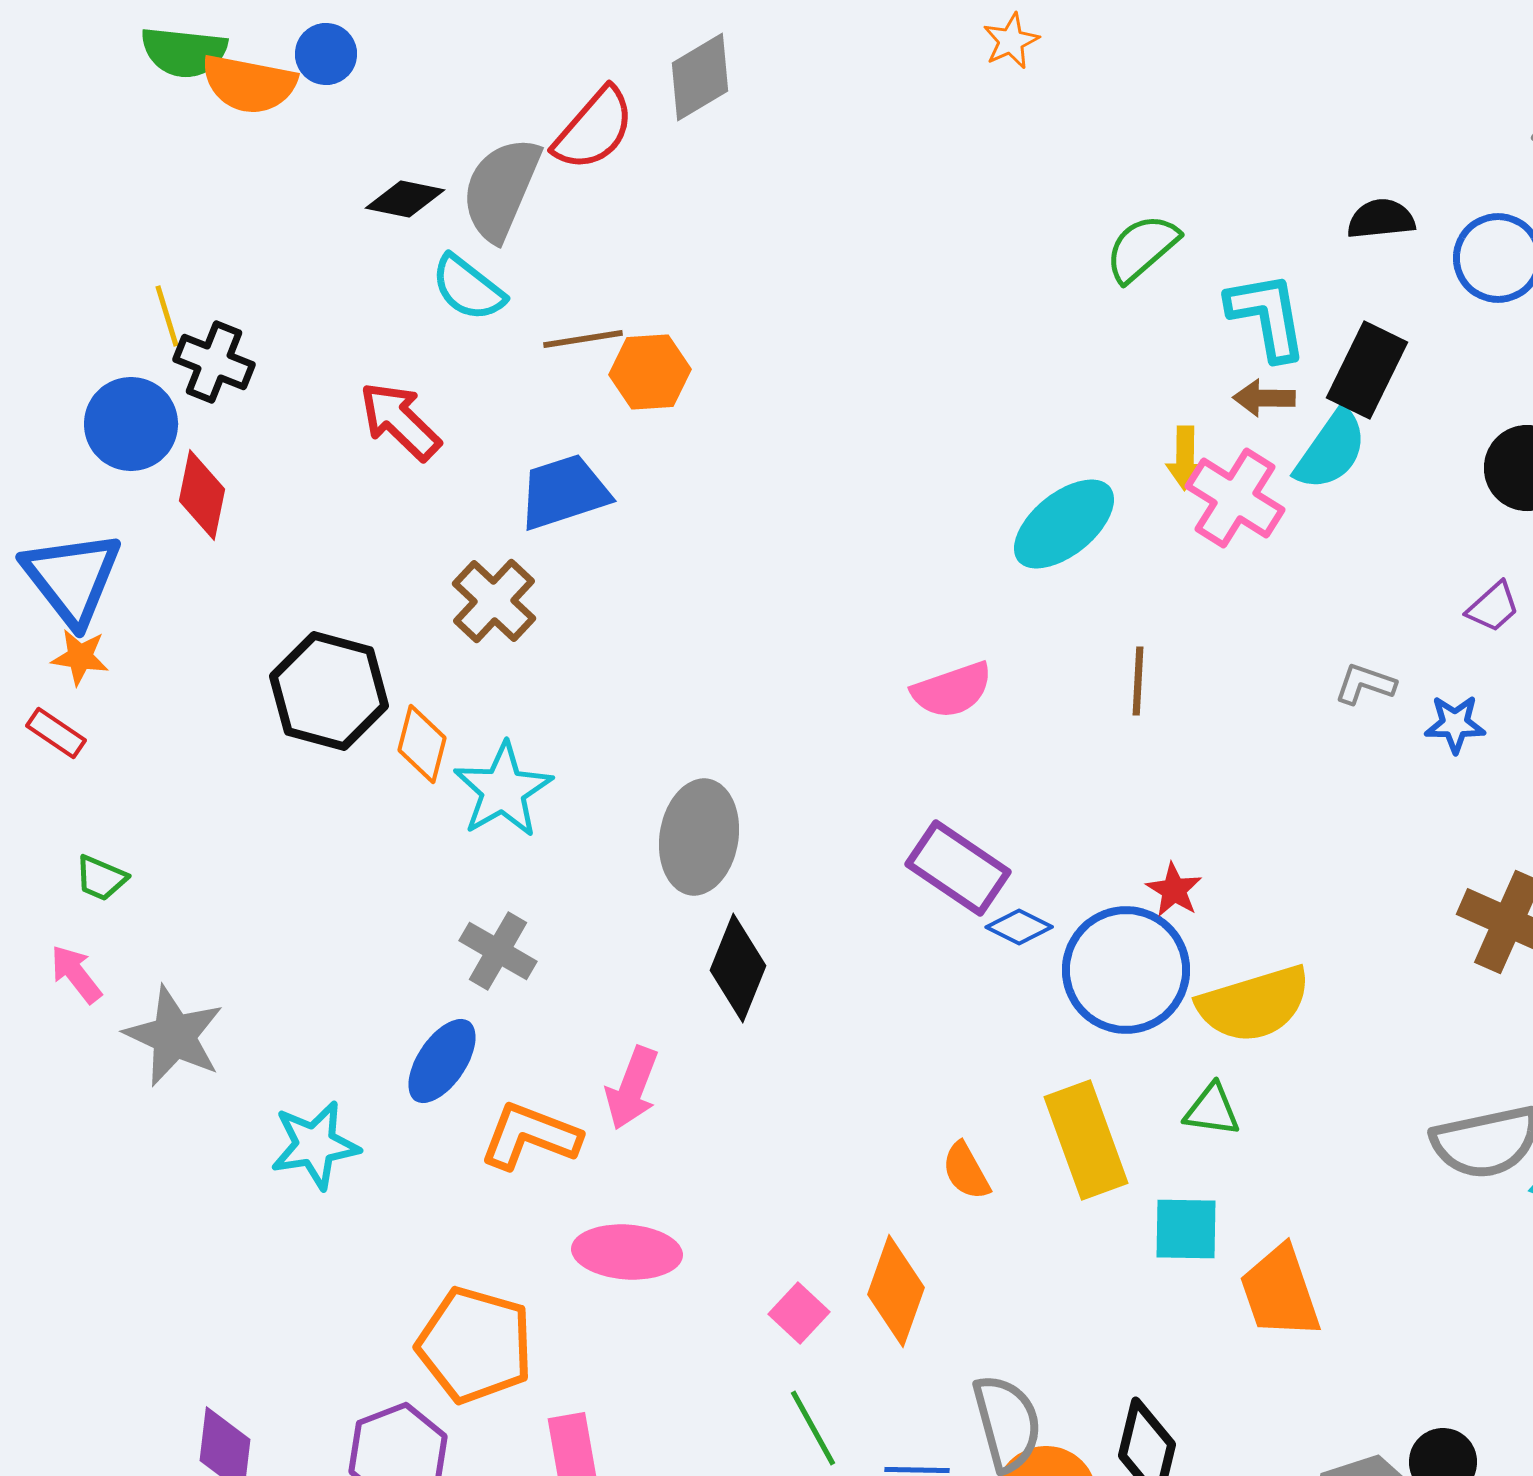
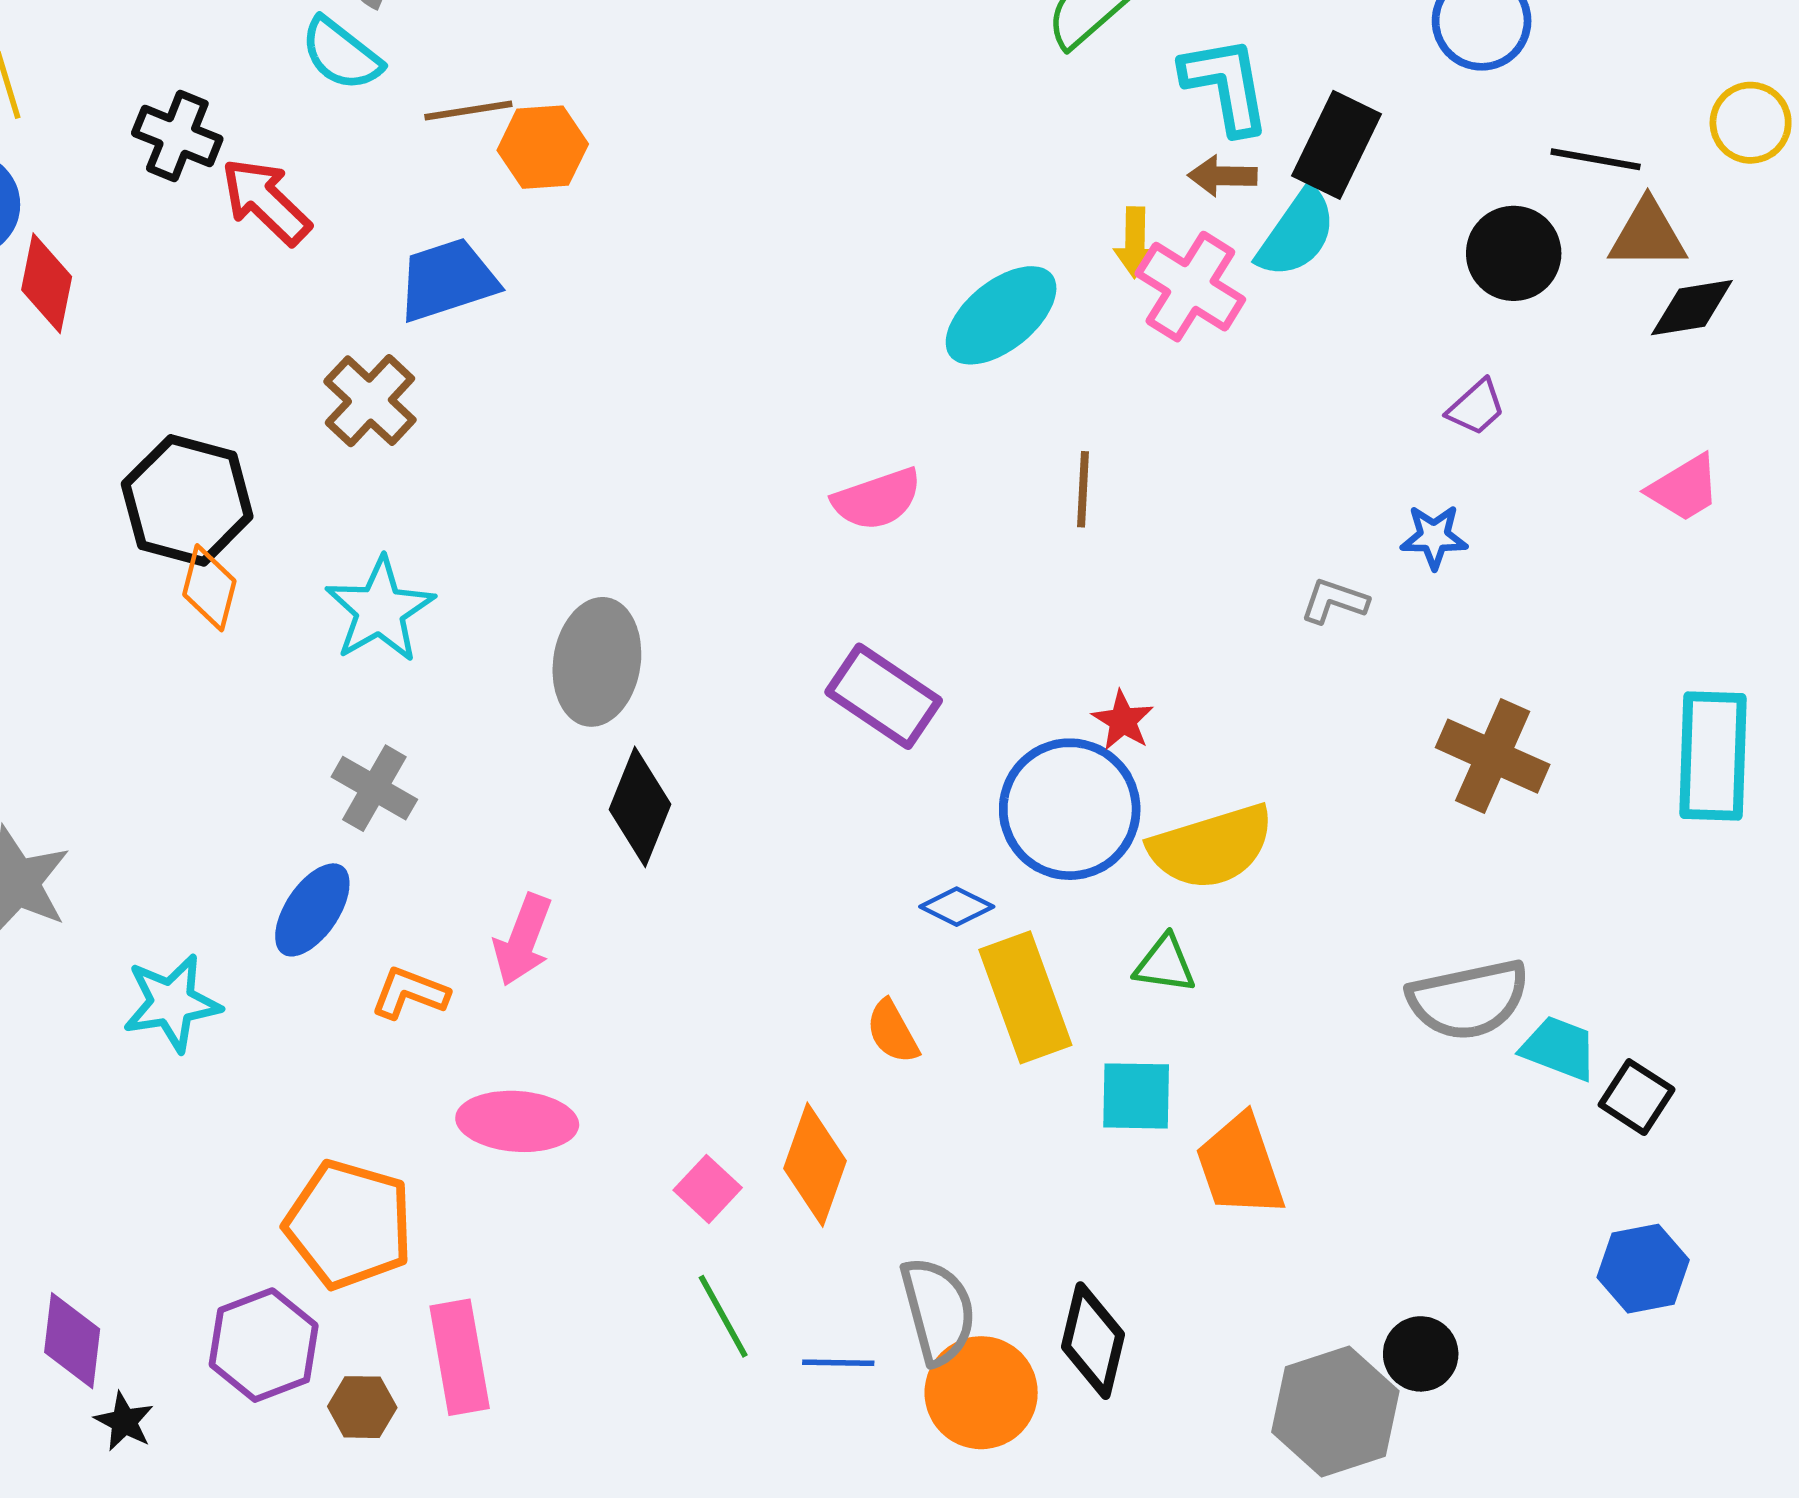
black cross: (214, 362) -> (177, 136), moved
gray L-shape: (1365, 684) -> (1334, 601), moved
orange diamond: (422, 744) -> (209, 588), moved
blue diamond: (1019, 927) -> (957, 907), moved
orange L-shape: (530, 1136) -> (410, 993), size x0.7

